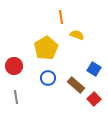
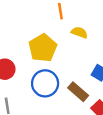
blue circle: (48, 78) -> (45, 83), size x1.5

